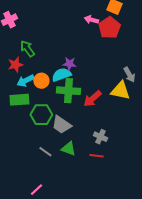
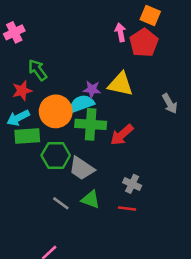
pink arrow: (91, 20) -> (120, 32), turned 64
cyan arrow: (25, 81) -> (18, 118), moved
orange circle: (41, 81) -> (56, 111), size x1.6
yellow triangle: (120, 91) -> (120, 84), moved

